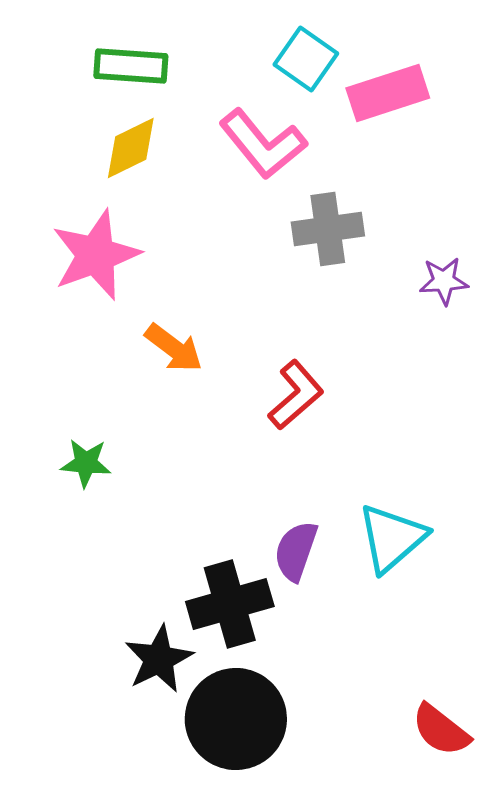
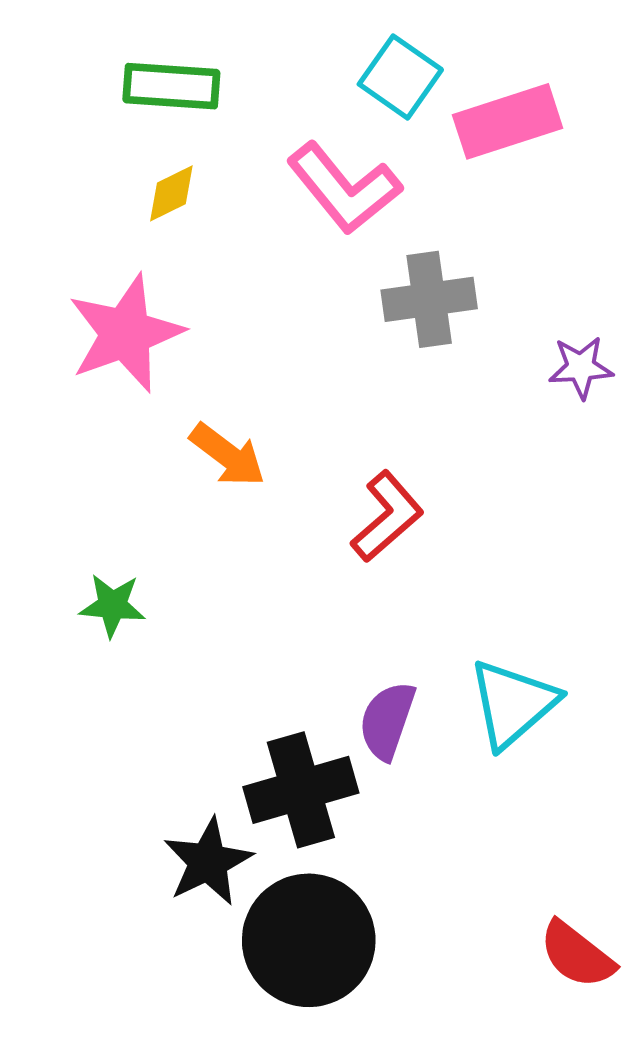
yellow diamond: (131, 148) -> (171, 193), size x0.7

